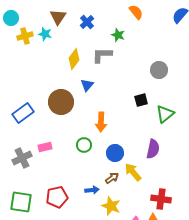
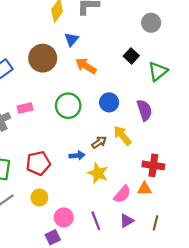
black square: (141, 100) -> (131, 56), turned -32
orange arrow: (101, 122) -> (86, 66), moved, turned 120
green circle: (84, 145) -> (68, 106), size x1.5
purple semicircle: (153, 149) -> (144, 110), turned -30
blue circle: (115, 153) -> (109, 102), moved

